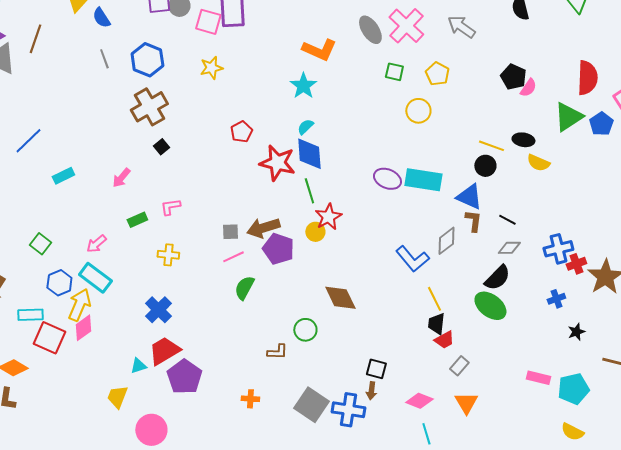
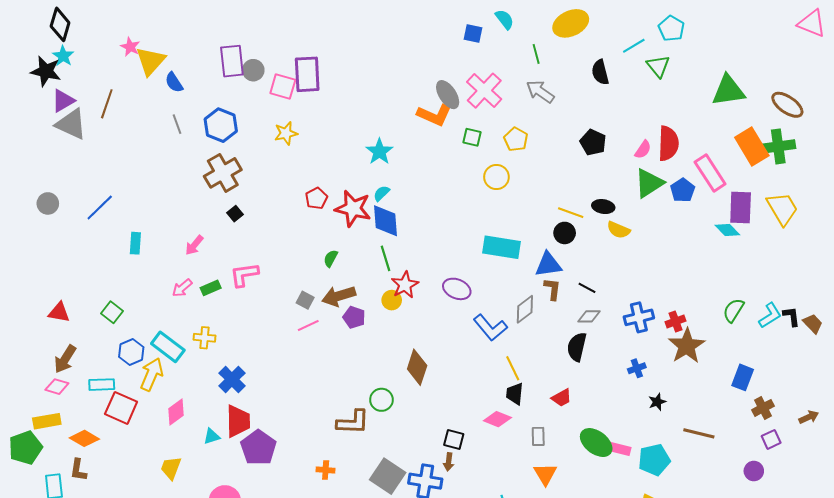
orange L-shape: (319, 50) -> (434, 115), moved
pink semicircle: (528, 88) -> (643, 150), moved
red star: (277, 163) -> (353, 209), moved
cyan rectangle: (63, 176) -> (135, 243), turned -60
purple ellipse: (387, 179) -> (457, 289), moved
blue triangle: (469, 197) -> (548, 264), turned -32
pink L-shape: (170, 207) -> (244, 275), size x1.4
gray square: (230, 232) -> (305, 300), turned 30
pink arrow: (96, 244) -> (182, 288), moved
purple pentagon: (278, 249) -> (354, 317), size x0.7
yellow cross: (168, 255) -> (204, 338), moved
red cross: (576, 264) -> (675, 321), moved
black semicircle: (497, 278) -> (577, 347), turned 148
green semicircle: (244, 288) -> (331, 258), moved, size x0.7
brown diamond: (340, 298) -> (417, 367), turned 44
green ellipse: (490, 306) -> (596, 443), moved
pink diamond: (83, 328) -> (176, 412), moved
red trapezoid: (444, 340) -> (562, 398), moved
red trapezoid: (164, 351) -> (238, 421), turned 120
brown L-shape: (277, 352) -> (353, 422), size x1.6
gray rectangle: (459, 366) -> (538, 436), turned -42
yellow trapezoid: (117, 397) -> (171, 468), moved
pink diamond: (419, 401) -> (497, 419), moved

